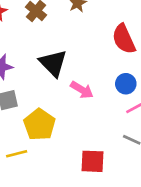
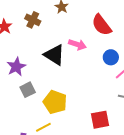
pink arrow: (82, 90) -> (77, 45), moved

